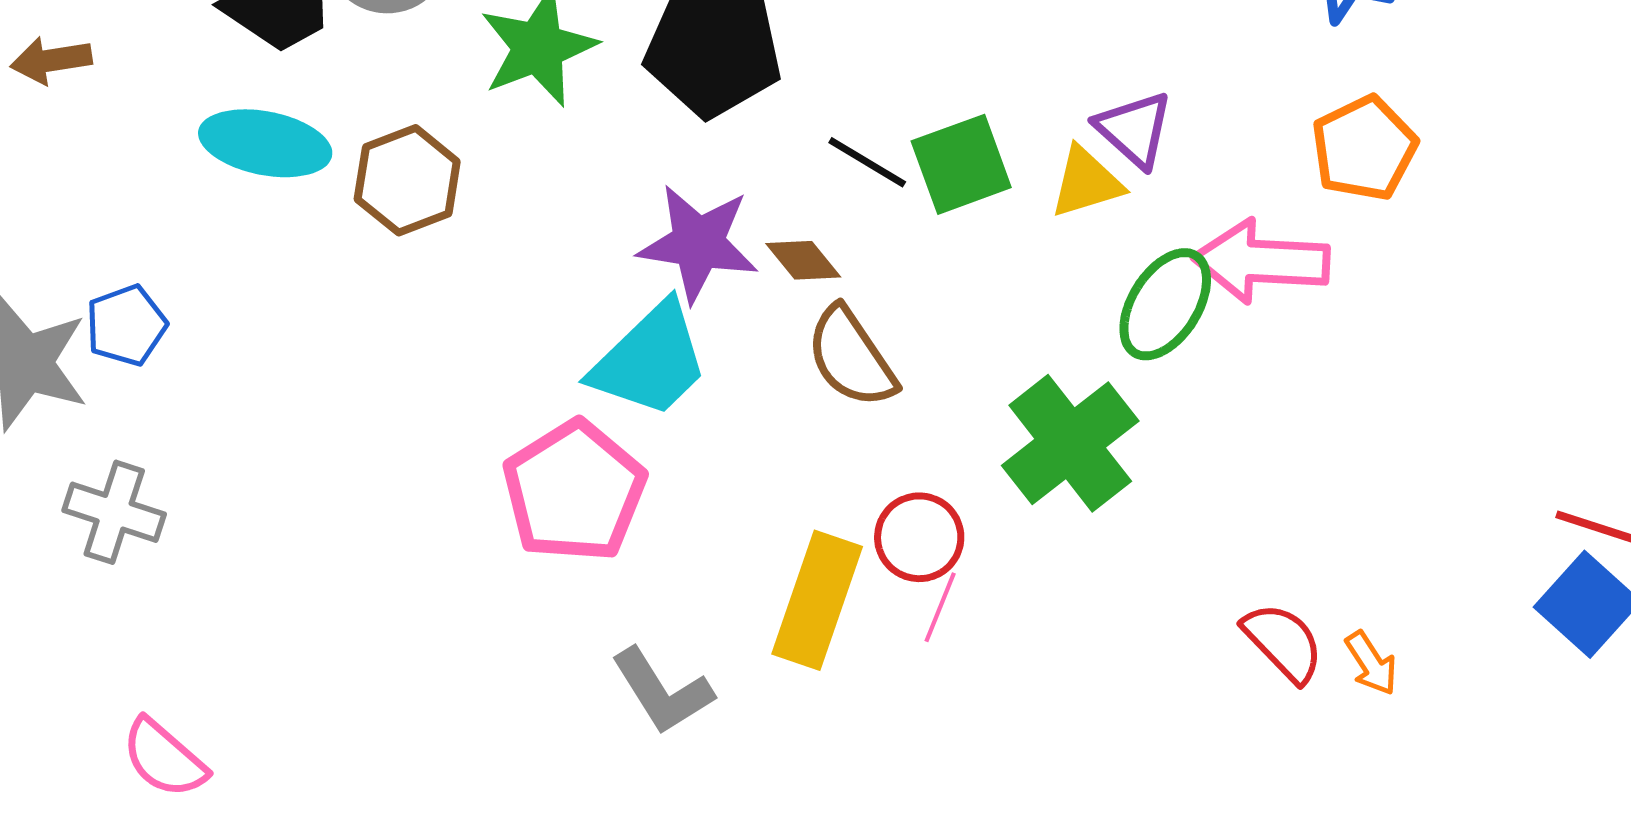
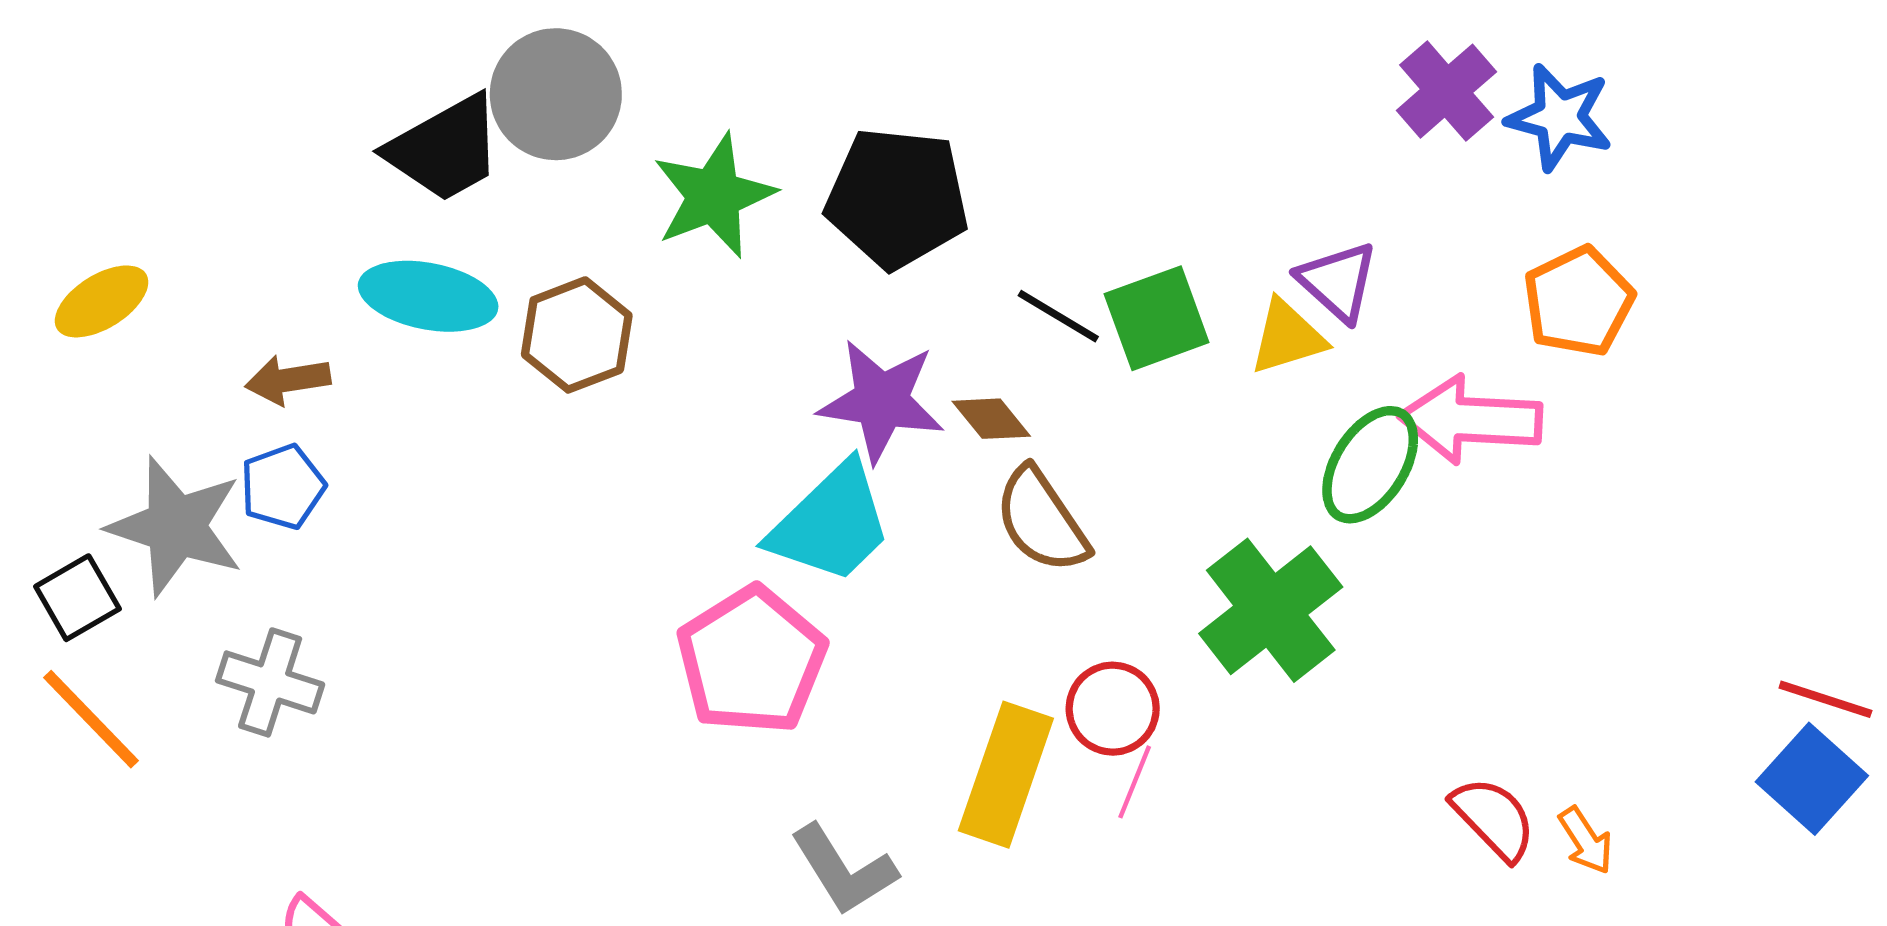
brown arrow: (51, 60) -> (288, 380), moved

